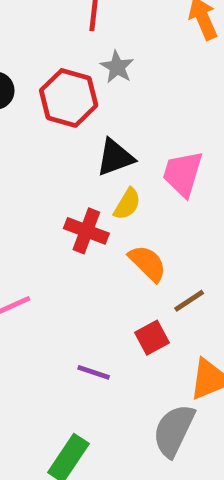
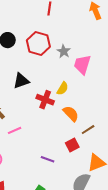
gray star: (117, 67) -> (64, 51), moved
black triangle: (115, 157) -> (21, 81), moved
pink trapezoid: (183, 174) -> (82, 65), moved

